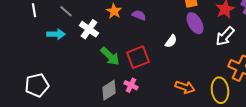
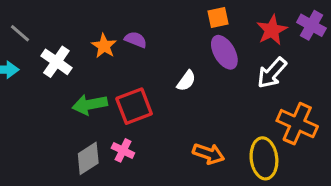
orange star: (114, 11) -> (104, 46), moved
green arrow: (110, 56) -> (90, 105), turned 125

